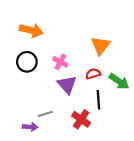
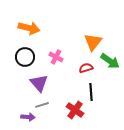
green arrow: (119, 81) -> (110, 61), moved
purple triangle: (67, 85) -> (39, 83), moved

